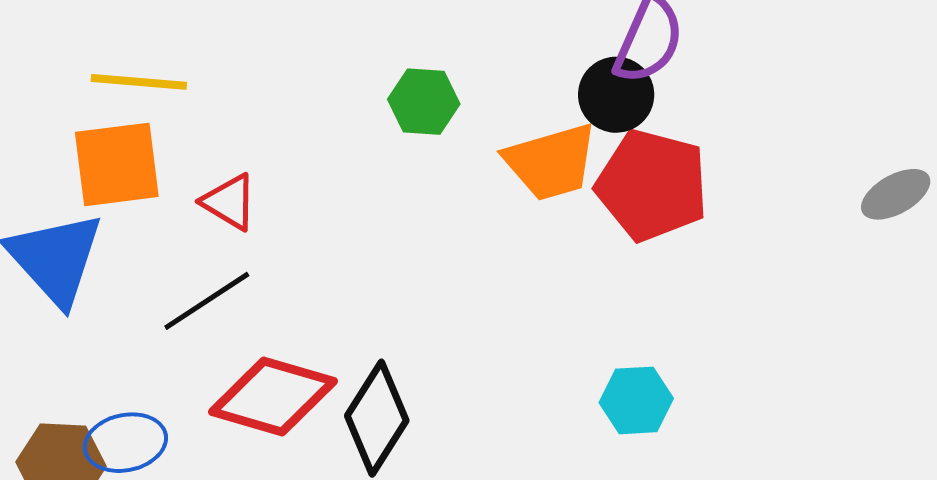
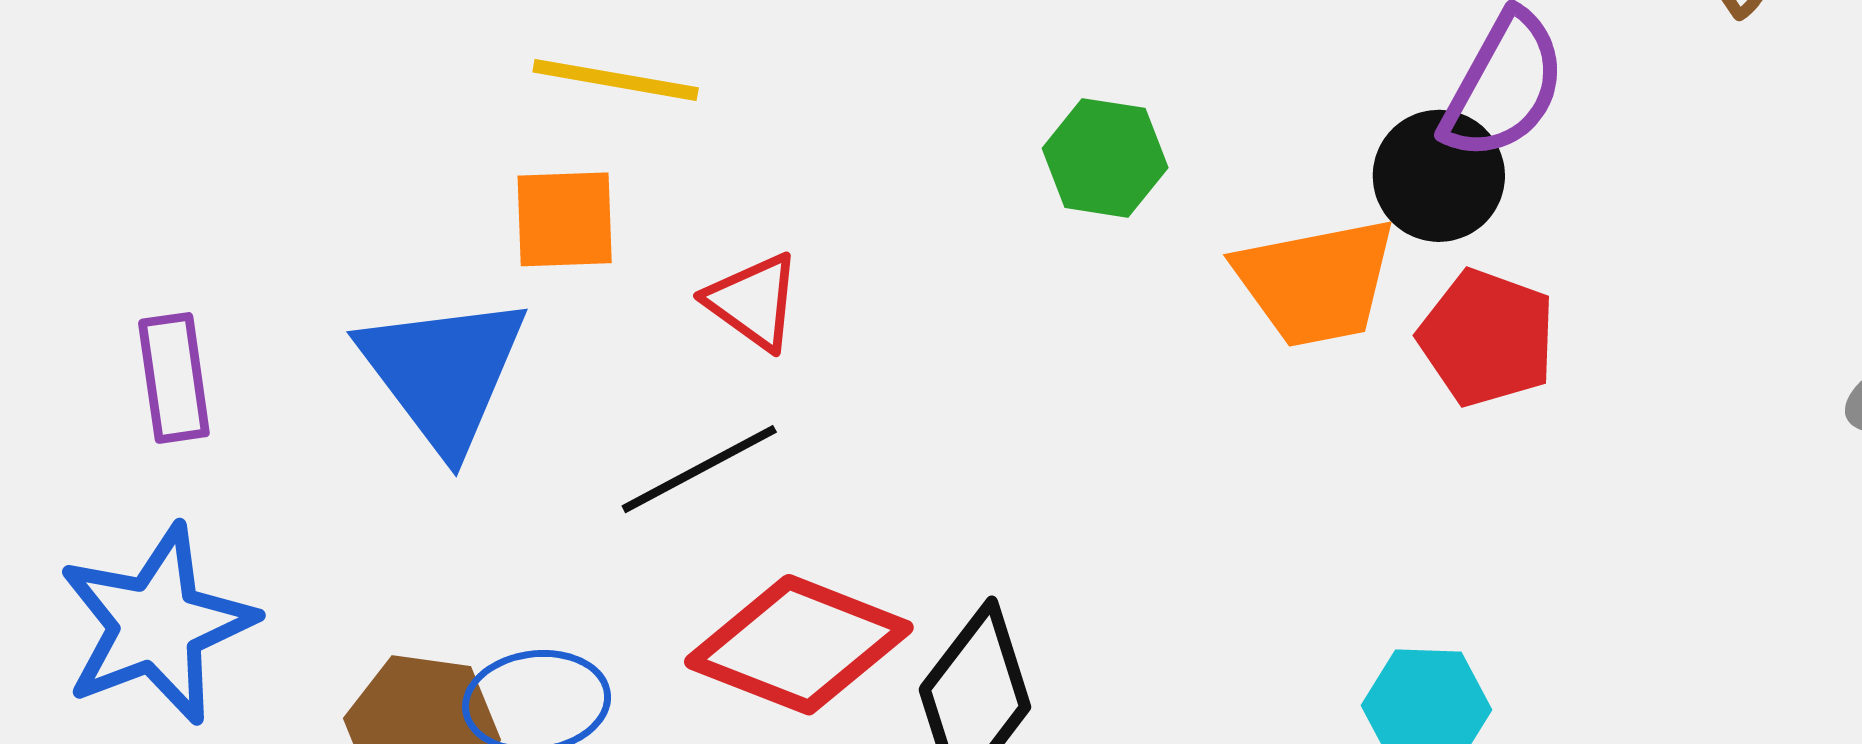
orange square: (117, 164) -> (565, 219), size x0.7
red pentagon: (652, 185) -> (1487, 338), size x0.7

